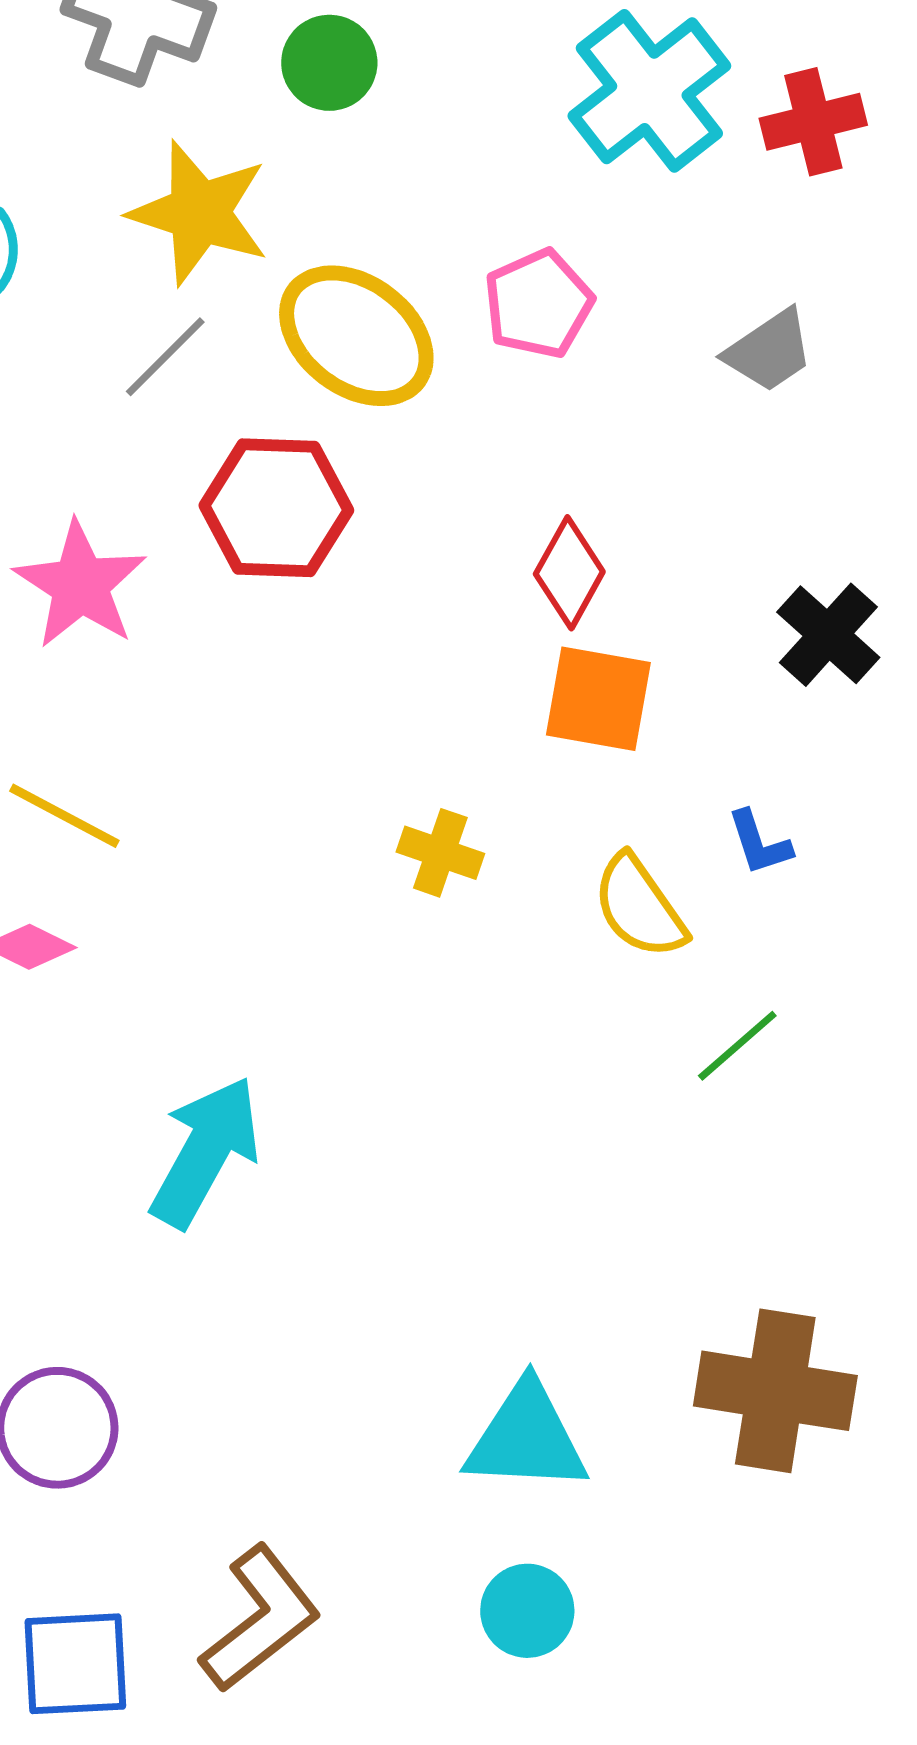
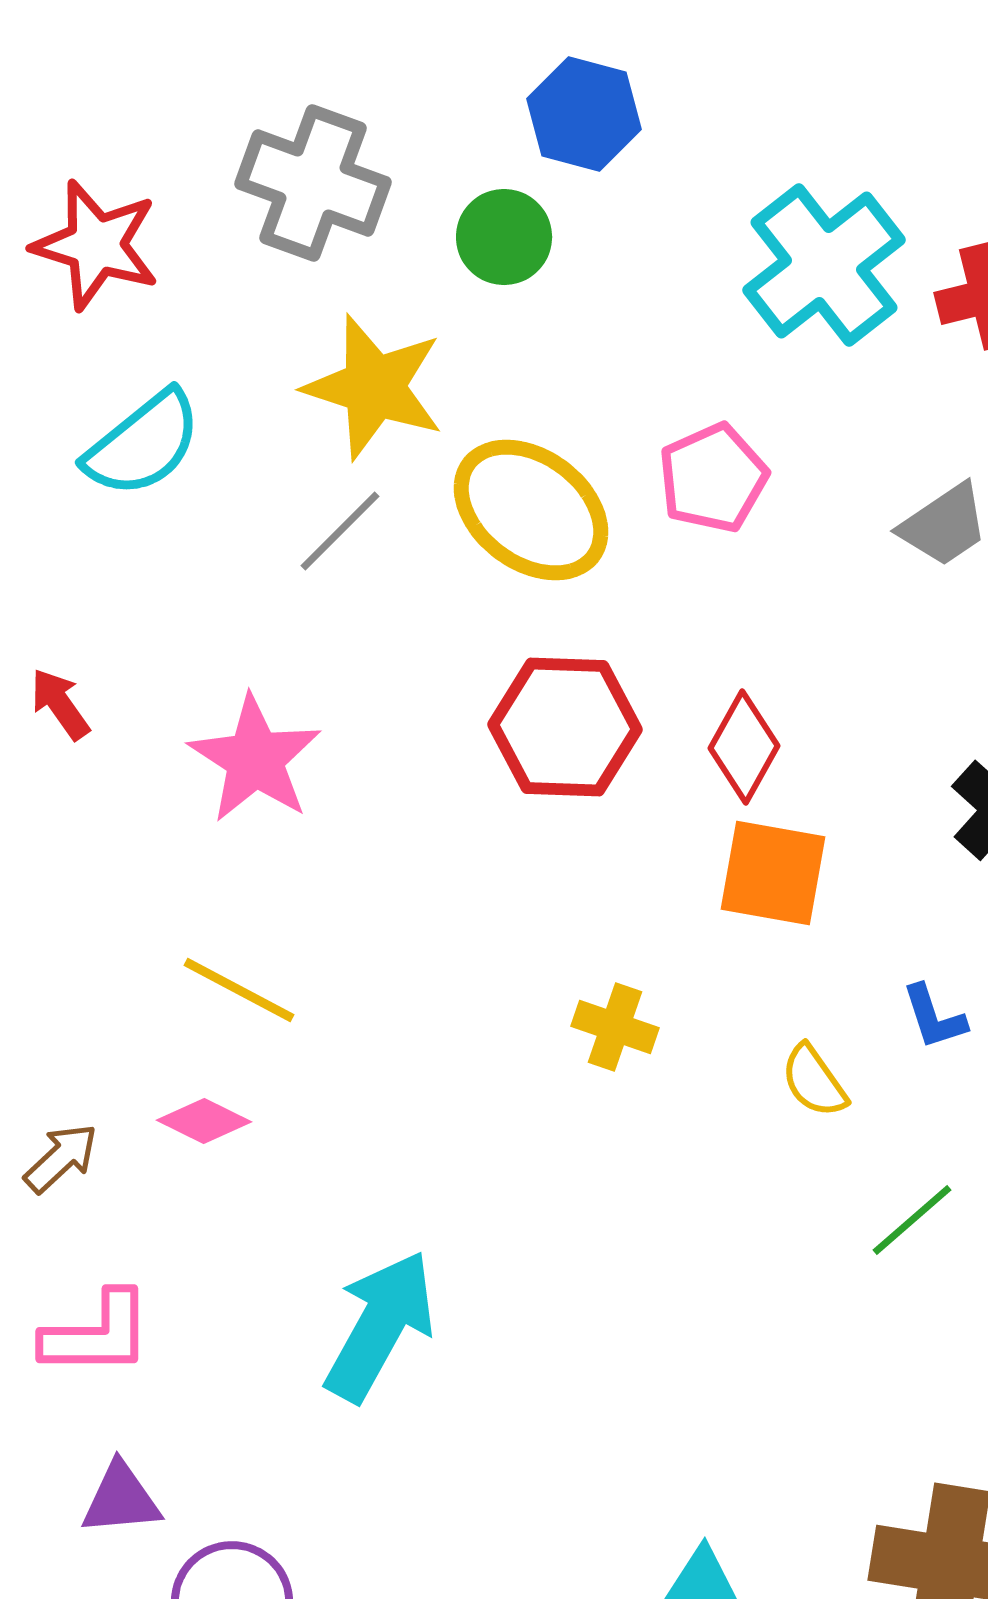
red hexagon: (276, 508) -> (565, 727), moved
yellow semicircle: (639, 907) -> (814, 1081), size x0.7

